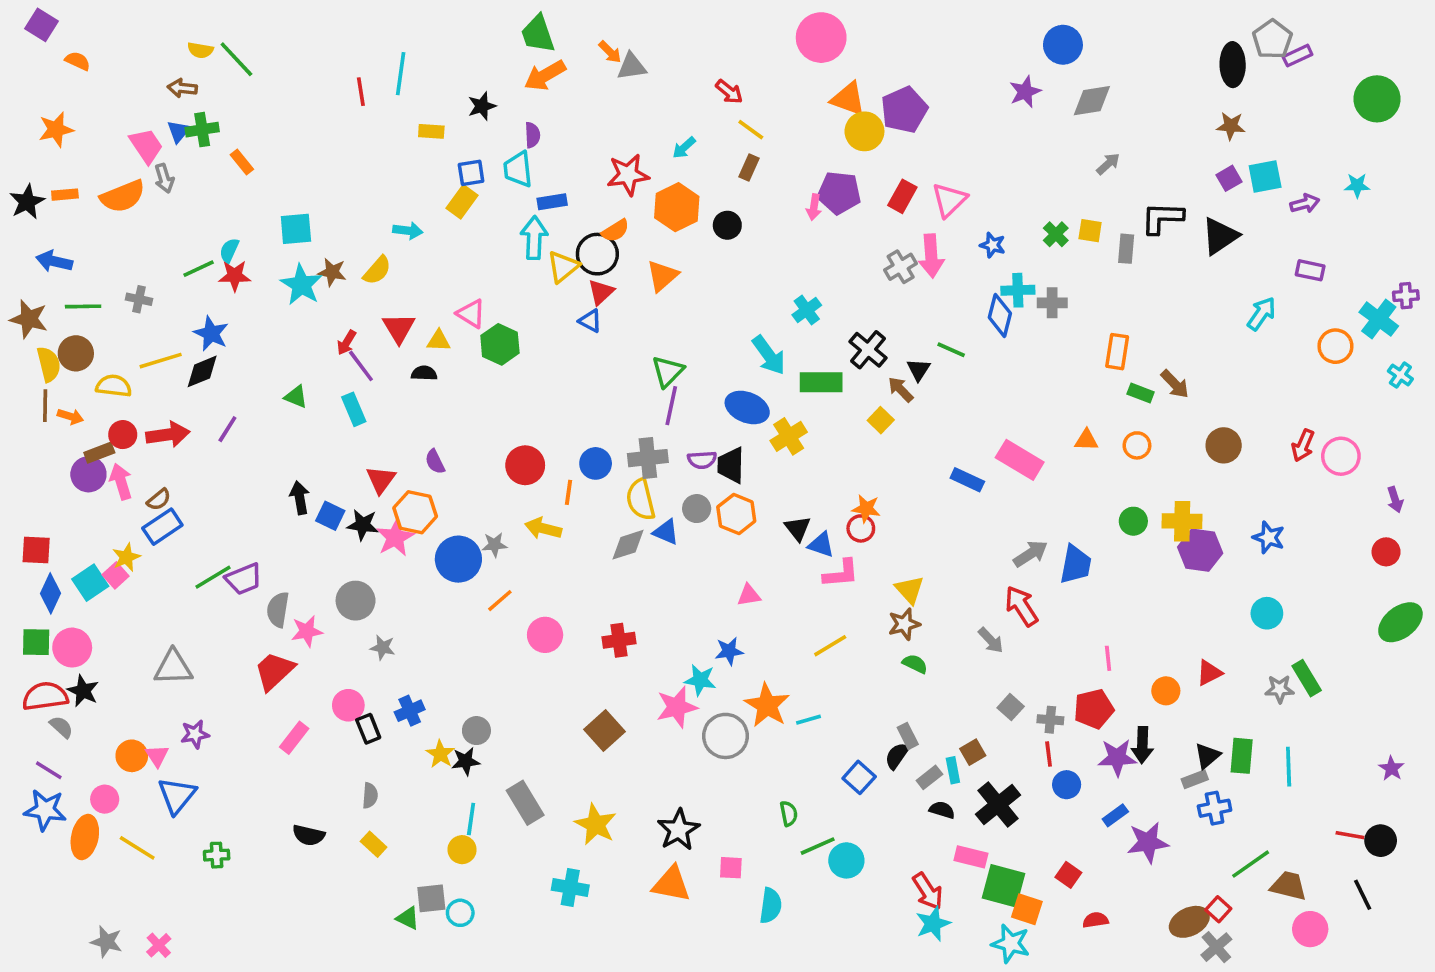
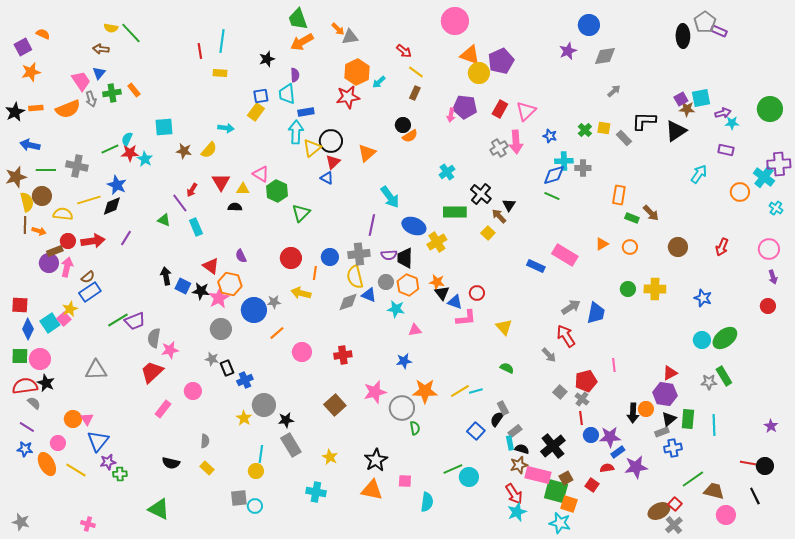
purple square: (42, 25) -> (23, 47), moved, turned 30
purple rectangle: (1298, 56) -> (719, 31), turned 49
green circle: (1377, 99) -> (770, 109), moved
brown star: (1231, 126) -> (687, 109), moved
green cross: (202, 130) -> (112, 93), moved
yellow rectangle: (431, 131) -> (220, 73), moved
cyan star: (1357, 186) -> (732, 123), moved
orange hexagon: (677, 207) -> (357, 72), moved
orange semicircle: (615, 231) -> (410, 136), moved
gray rectangle: (1126, 249) -> (624, 138), turned -49
cyan star: (301, 285) -> (145, 159), moved, size x0.7
purple cross: (1406, 296) -> (779, 164), size x1.6
gray cross: (139, 299) -> (77, 166), size x1.5
blue diamond: (1000, 315) -> (554, 175), turned 60
brown star: (29, 319) -> (16, 177), turned -30
green line: (951, 350) -> (552, 196), moved
cyan arrow: (769, 355) -> (390, 197), moved
purple line: (361, 366) -> (180, 203), moved
green triangle: (668, 371) -> (301, 213), moved
orange triangle: (1086, 440) -> (602, 244), turned -32
pink circle: (1341, 456) -> (769, 249), moved
red triangle: (381, 480) -> (211, 266), turned -30
pink arrow: (121, 481) -> (67, 267), turned 30
orange star: (866, 509) -> (437, 282), moved
purple hexagon: (1200, 550) -> (665, 394), moved
gray circle: (356, 601) -> (221, 329), moved
green ellipse: (1400, 622) -> (725, 338), moved
brown star: (904, 624) -> (519, 465), moved
yellow line: (830, 646) -> (460, 391), moved
cyan star: (700, 680) -> (396, 309), moved
orange circle: (1166, 691) -> (646, 409), moved
orange star: (767, 705) -> (425, 391), turned -30
red pentagon: (1094, 709) -> (586, 381), moved
blue cross: (410, 711) -> (245, 380), moved
cyan line: (809, 720) -> (476, 391), moved
gray cross: (1050, 720) -> (582, 399), turned 32
black rectangle: (368, 729) -> (227, 368), moved
gray circle: (476, 731) -> (264, 405), size x1.5
purple star: (195, 734) -> (108, 462), moved
brown square: (973, 752) -> (566, 478), moved
purple star: (1117, 758) -> (610, 437), moved
black star: (466, 761) -> (286, 420), moved
cyan rectangle: (953, 770) -> (510, 443), moved
blue star: (45, 810) -> (25, 449), size x0.7
green semicircle: (789, 814) -> (415, 428), moved
yellow star: (596, 824) -> (330, 457), size x0.7
orange ellipse: (85, 837) -> (47, 464), turned -40
pink rectangle: (971, 857) -> (538, 475), size x1.4
green triangle: (408, 918) -> (159, 509), moved, size x1.6
red semicircle: (1095, 920) -> (607, 468), moved
gray star: (106, 942) -> (21, 522), moved
pink cross: (159, 945) -> (88, 524), turned -32

